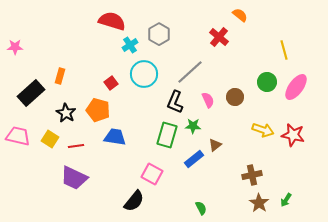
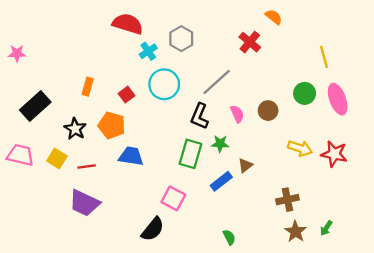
orange rectangle: (60, 76) -> (88, 87), moved
pink ellipse: (296, 87) -> (338, 99), turned -56

